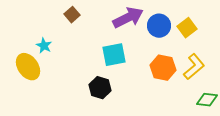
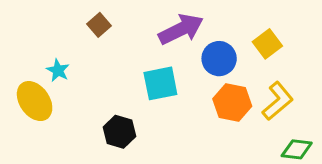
blue circle: (159, 26) -> (219, 59), moved
black hexagon: (100, 88) -> (119, 132), moved

